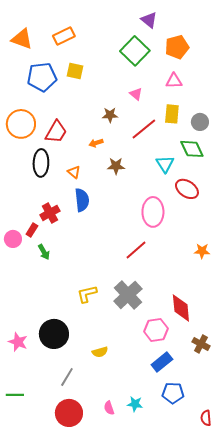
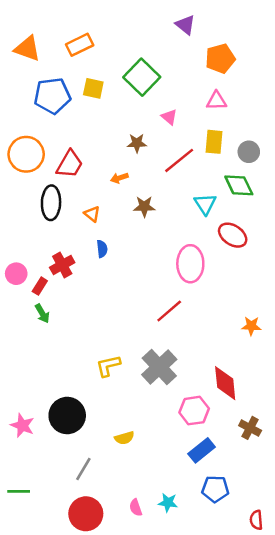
green square: (135, 51) -> (142, 77), moved
blue semicircle: (82, 200) -> (102, 249), size x0.6
pink circle: (13, 239) -> (16, 274), moved
orange star: (202, 251) -> (251, 326), moved
green arrow: (44, 252) -> (42, 313), moved

